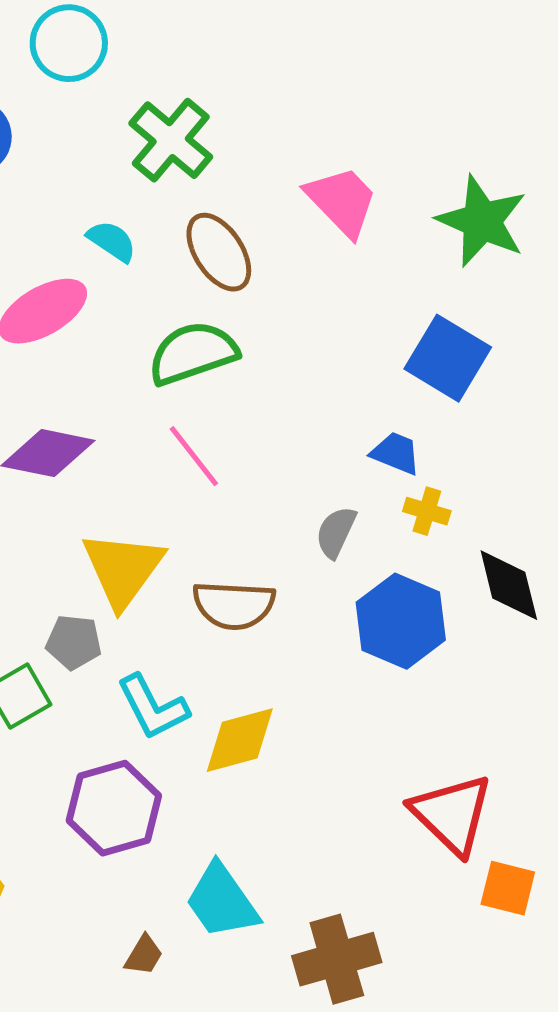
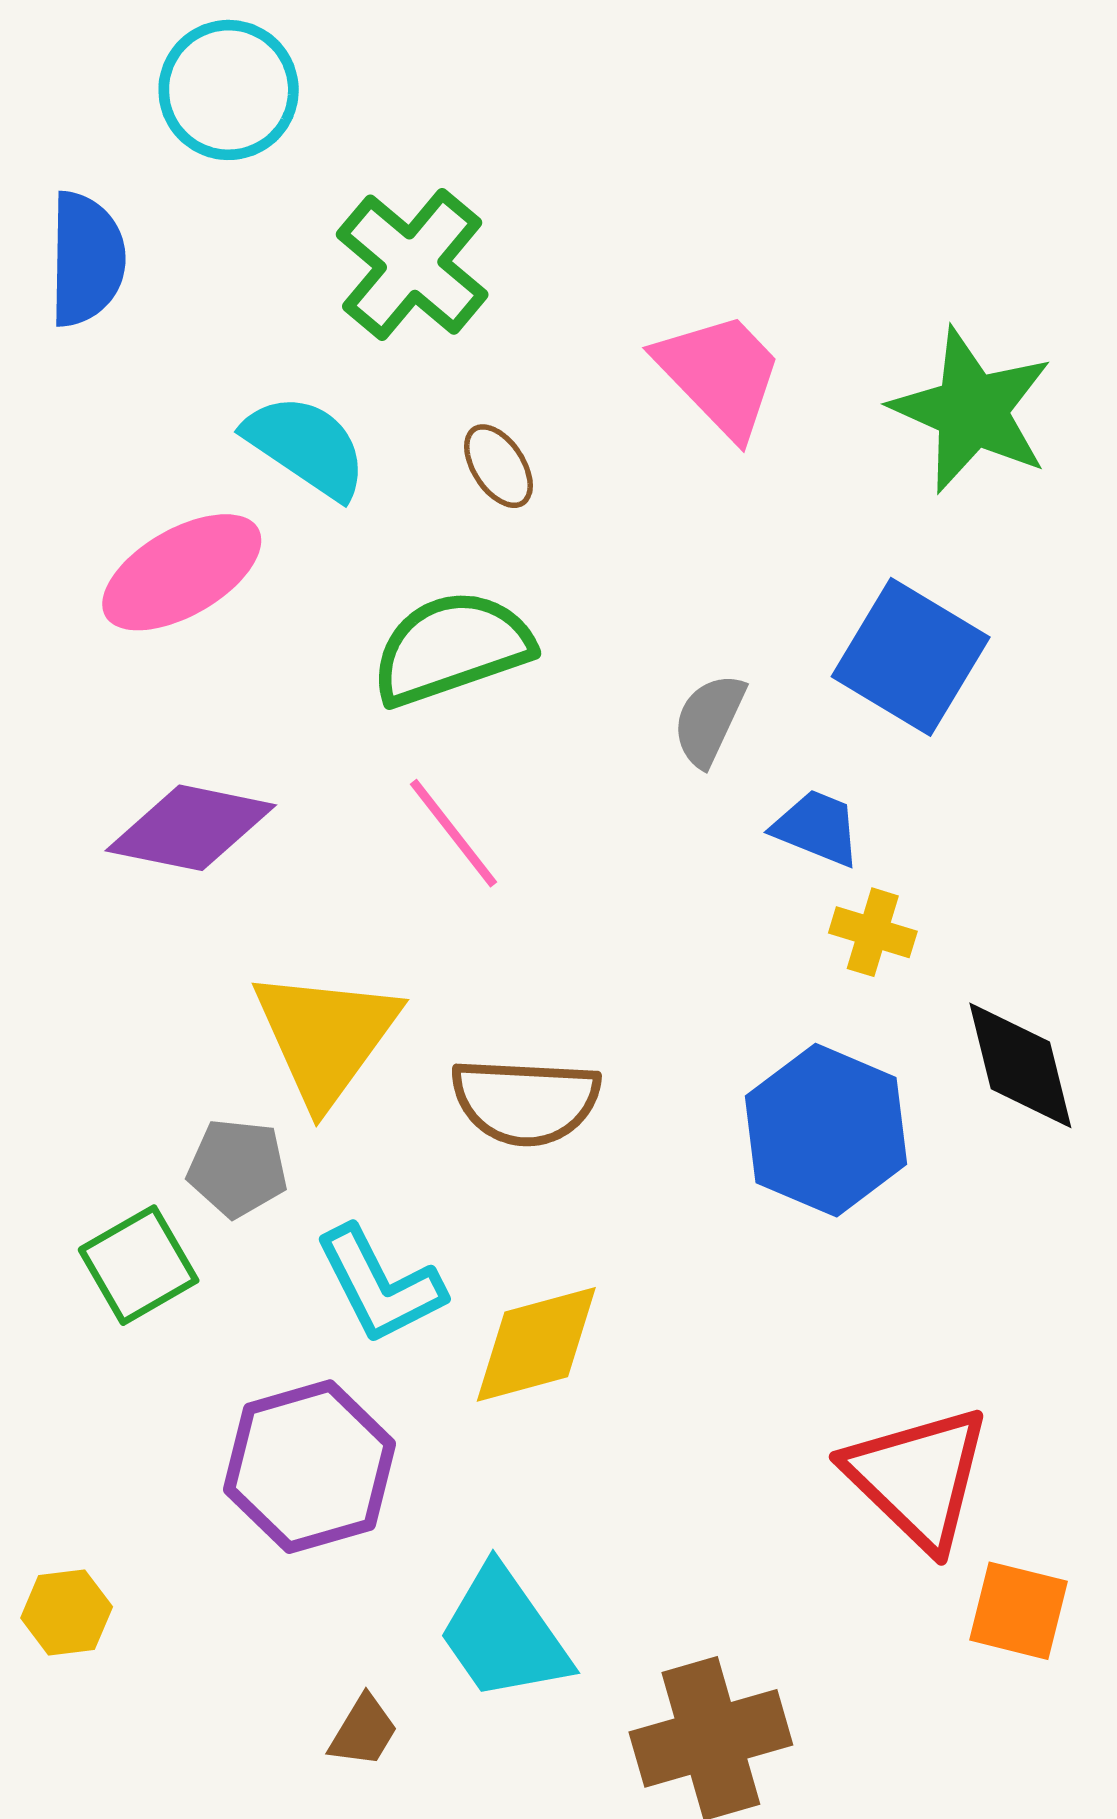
cyan semicircle: (112, 241) -> (306, 446), size x1.4
brown ellipse: (219, 252) -> (498, 466), size x0.6
gray semicircle: (336, 532) -> (709, 720), moved

